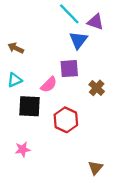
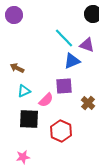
blue triangle: (78, 40) -> (72, 61), turned 30
cyan triangle: (15, 80) -> (24, 91), moved

